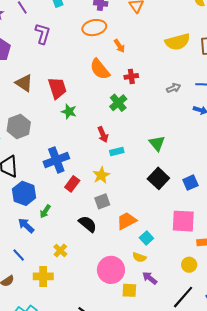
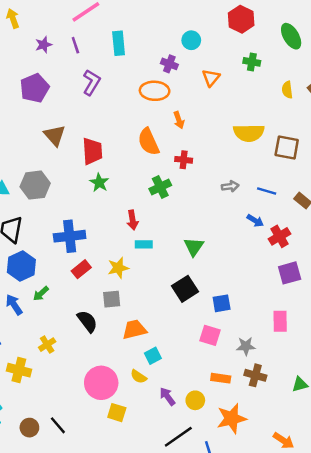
pink square: (183, 221) -> (210, 335), moved, size x0.7
purple arrow: (150, 278) -> (167, 396), moved

